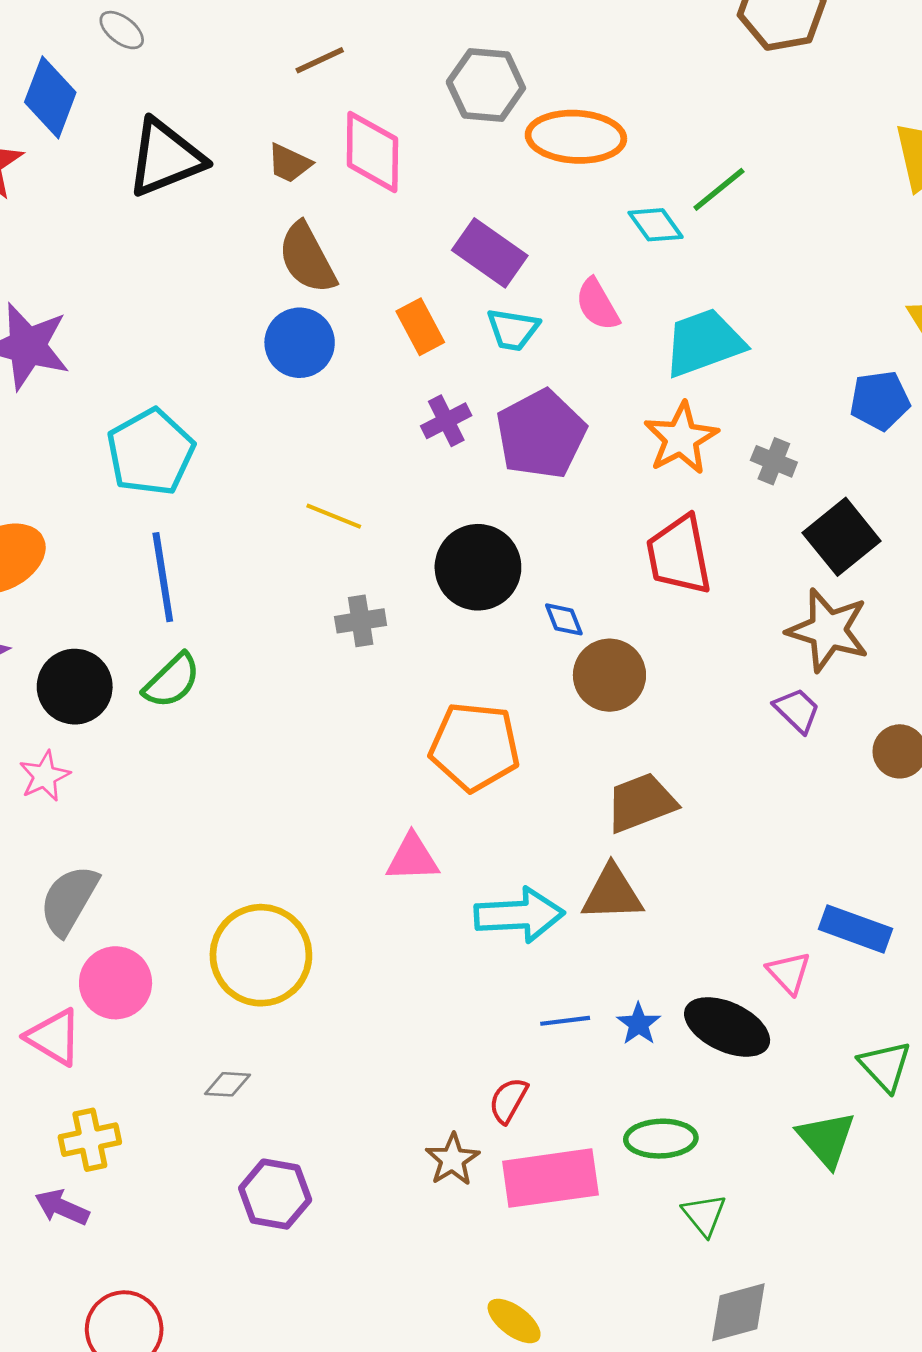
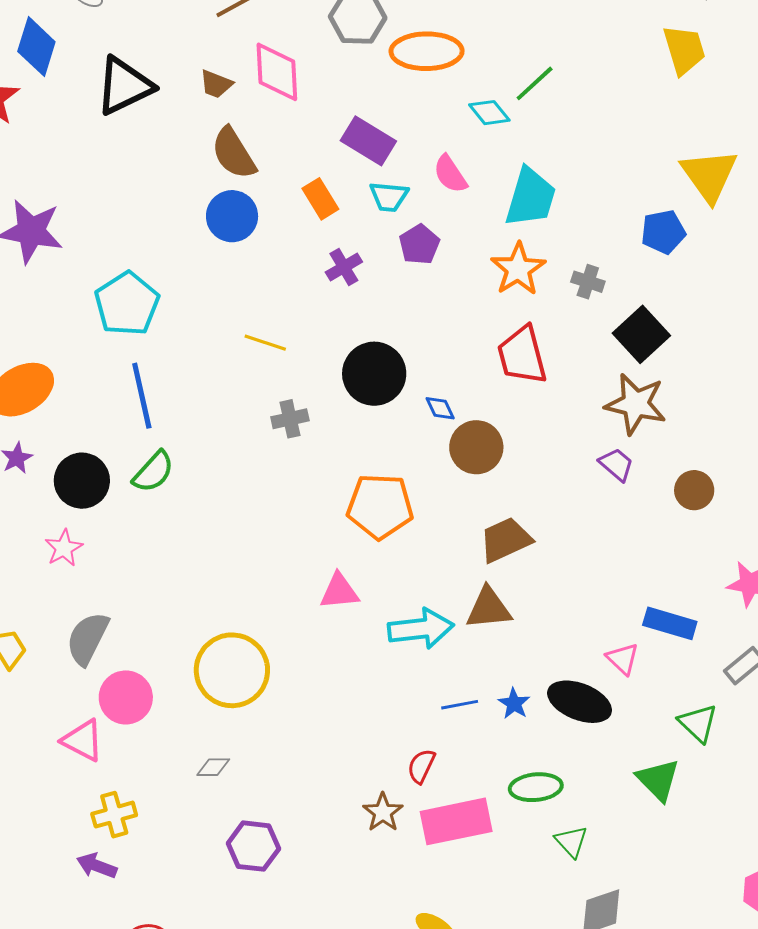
cyan trapezoid: (704, 343) -> (531, 197), turned 130
purple pentagon: (541, 434) -> (419, 244), moved, size x0.6

